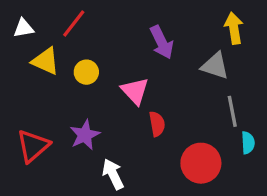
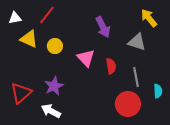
yellow arrow: (234, 28) -> (149, 18), turned -30
gray line: (232, 111) -> (136, 77), moved
red semicircle: (157, 124) -> (111, 66), moved
white arrow: (113, 174) -> (51, 111), moved, turned -36

